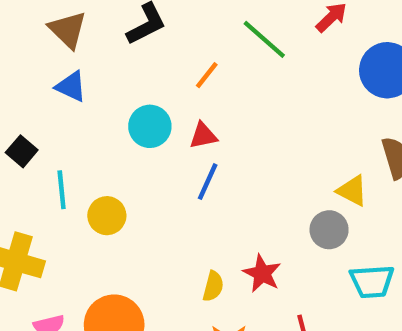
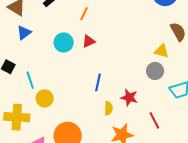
blue triangle: (71, 86) -> (24, 33), turned -49
blue line: (208, 182) -> (98, 82), moved
yellow circle: (107, 216) -> (45, 98), moved

